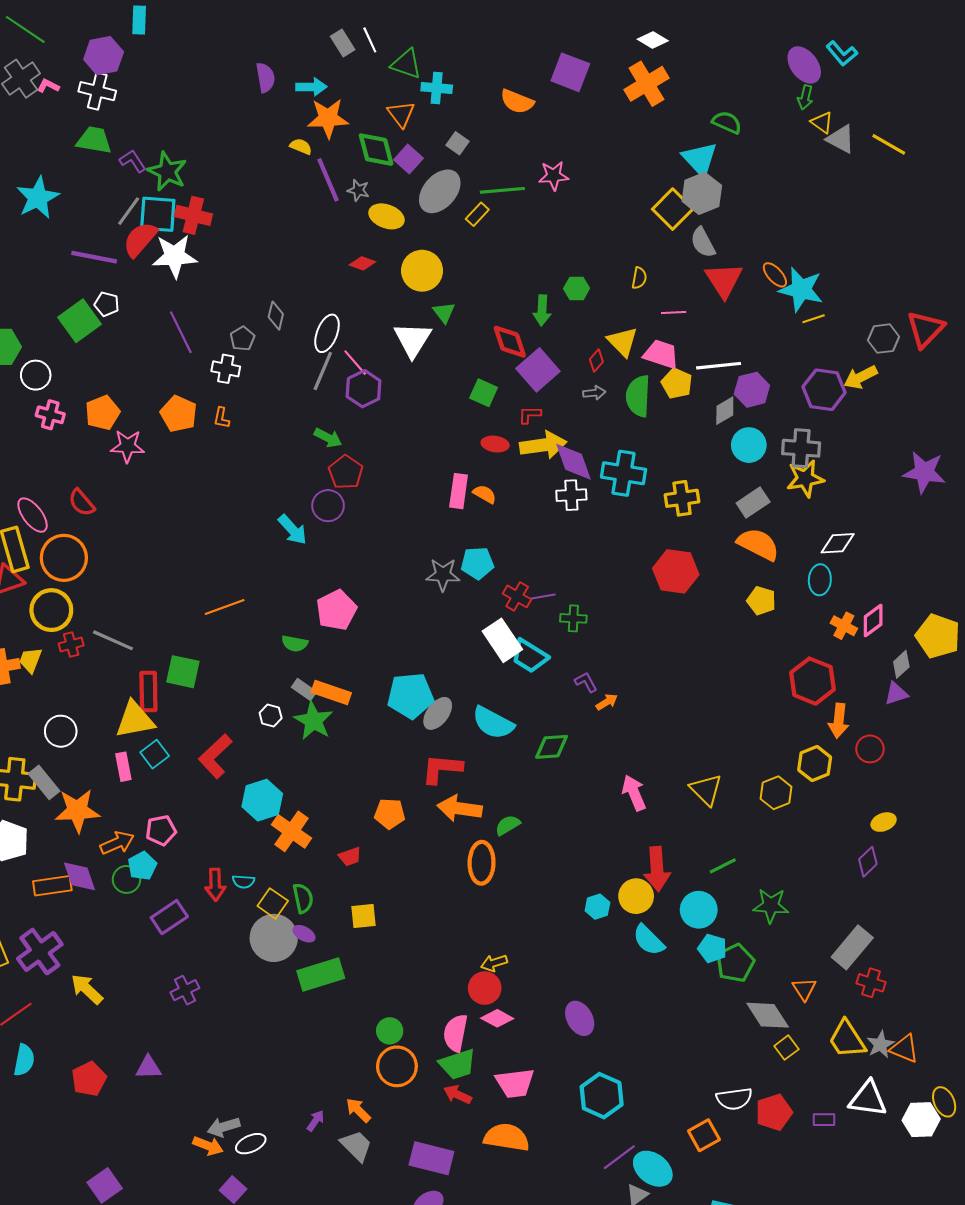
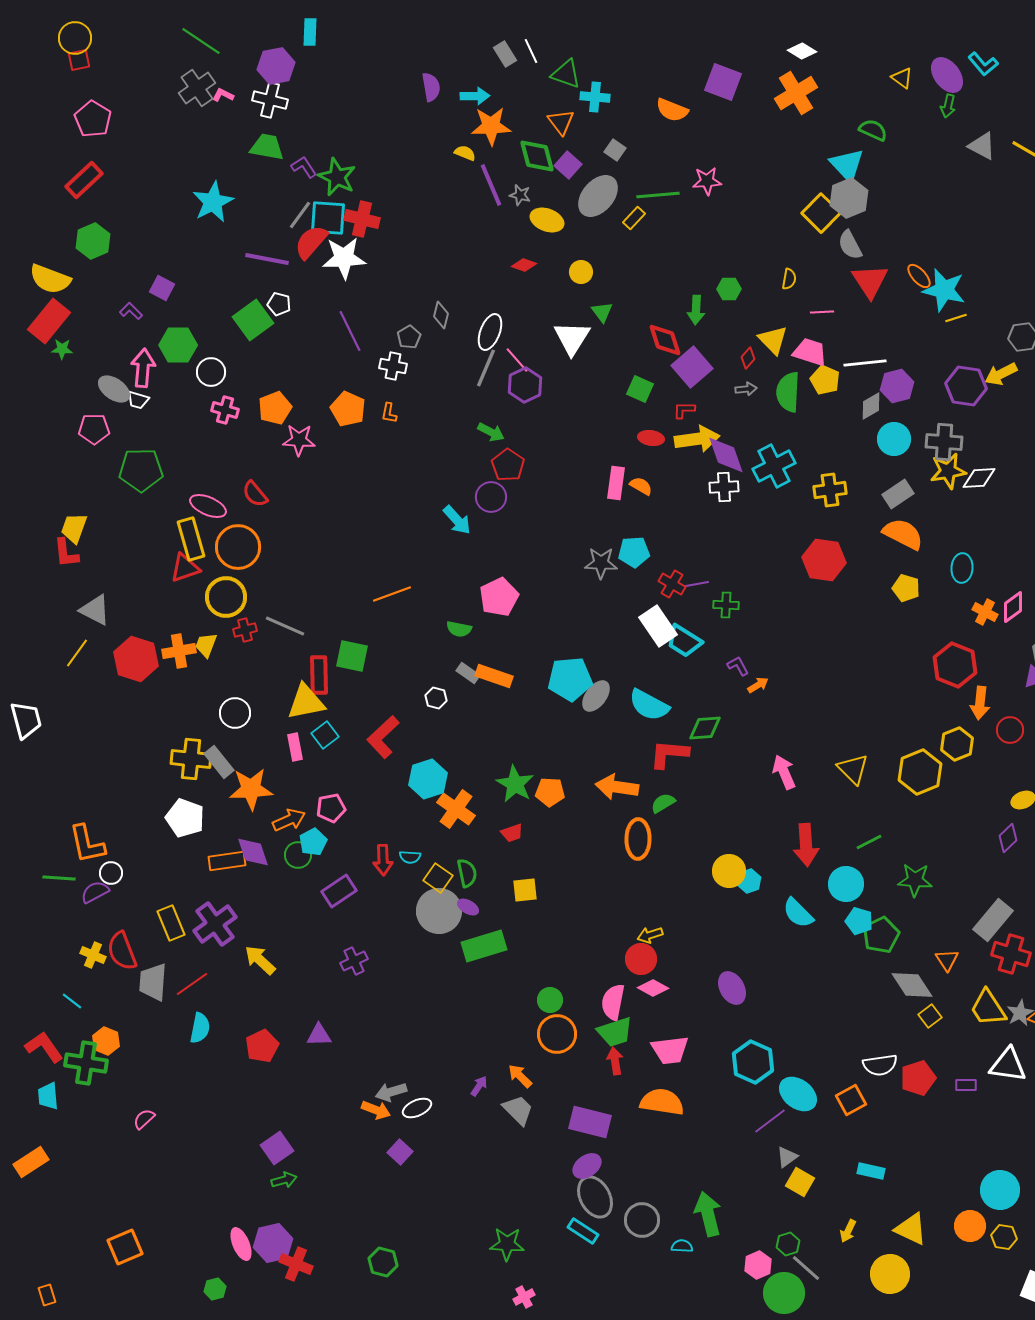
yellow triangle: (822, 122) -> (902, 78), moved
yellow circle: (422, 271) -> (581, 272), size x0.6
cyan cross: (624, 473) -> (774, 466), turned -36
pink ellipse: (33, 515) -> (208, 506), turned -30
white diamond: (838, 543) -> (979, 478), moved
green star: (313, 721) -> (515, 784), moved
red L-shape: (442, 769) -> (669, 754), moved
yellow hexagon: (776, 793) -> (920, 772), size x1.4
yellow circle: (636, 896) -> (729, 871), moved
red cross: (871, 983) -> (1011, 954), size x1.4
red arrow: (458, 1095) -> (615, 1061), turned 56
cyan ellipse: (653, 1169) -> (798, 1094), moved

